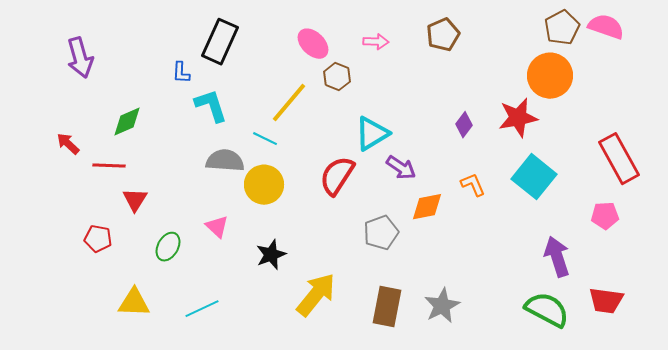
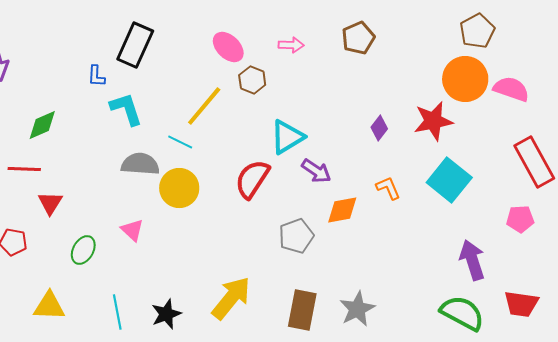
pink semicircle: (606, 27) -> (511, 89), moved
black star: (271, 255) -> (166, 314), moved
cyan line: (202, 309) -> (117, 312), turned -76

